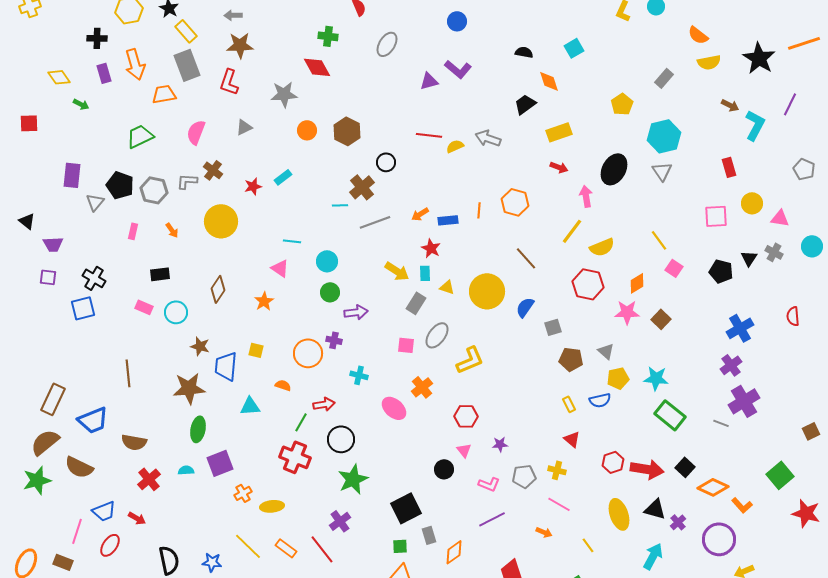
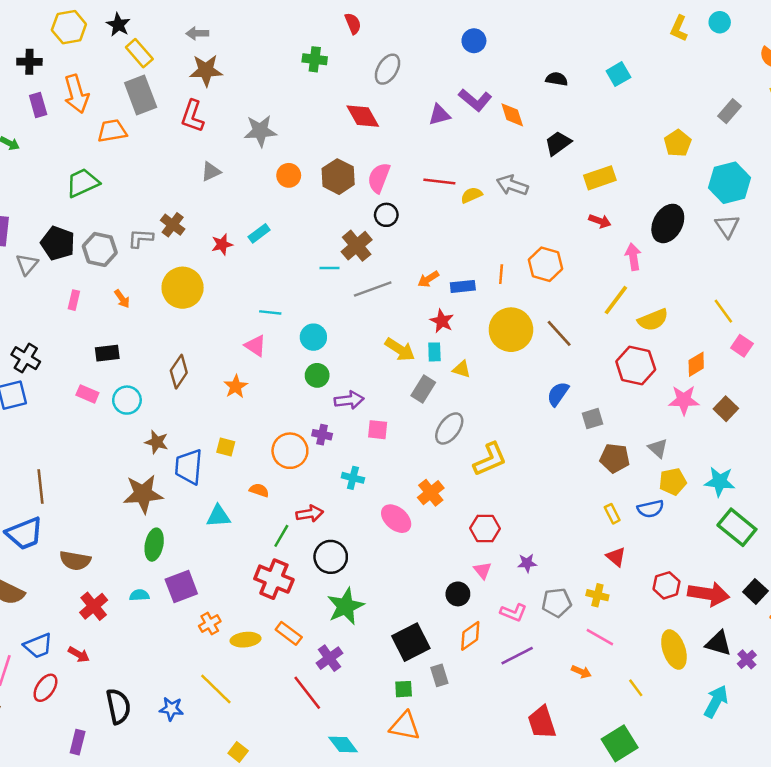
red diamond: (317, 67) -> (363, 116), moved
orange diamond: (549, 81) -> (512, 115), moved
pink semicircle: (196, 132) -> (379, 178), moved
yellow circle: (487, 291) -> (511, 330), moved
pink square: (406, 345) -> (378, 430), moved
brown line: (128, 373) -> (41, 487), moved
orange rectangle: (286, 548) -> (289, 633), moved
orange diamond: (454, 552) -> (470, 636), moved

